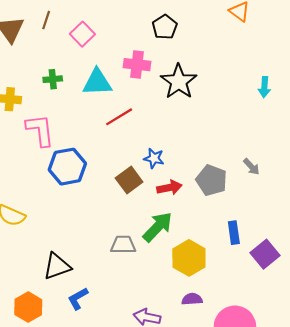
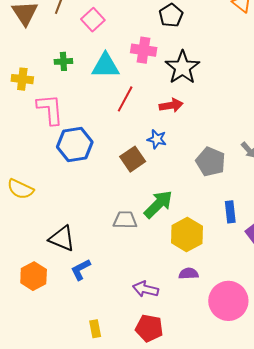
red line: (119, 117) -> (125, 99), turned -32
red arrow: (169, 188) -> (171, 105), moved
black triangle: (57, 266) -> (62, 238), turned 40

